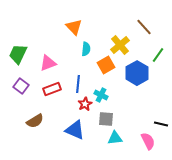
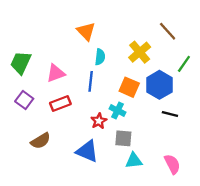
orange square: (106, 65) -> (129, 87), moved, turned -36
blue line: (78, 84) -> (91, 81), moved
black line: (161, 124) -> (170, 114), moved

